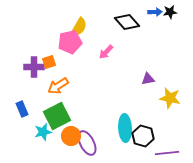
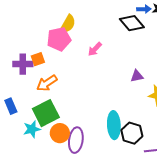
black diamond: (127, 22) -> (132, 23), moved
purple ellipse: (87, 143) -> (76, 140), turned 35

